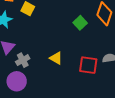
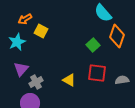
red square: (88, 65) -> (97, 73), moved

